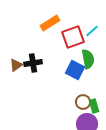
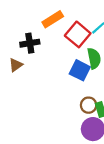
red square: (73, 37) -> (78, 34), turned -30
black cross: (33, 63) -> (30, 43), moved

